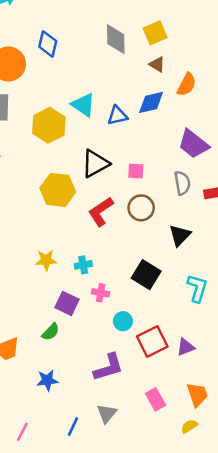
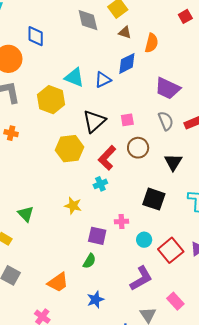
yellow star: (46, 260) -> (73, 206), turned 30
cyan cross: (83, 265) -> (100, 184), moved
pink rectangle: (156, 399) -> (175, 301), moved

